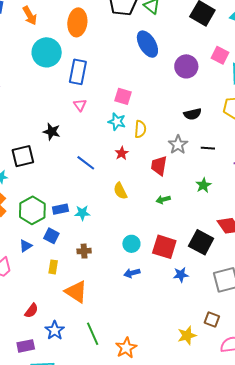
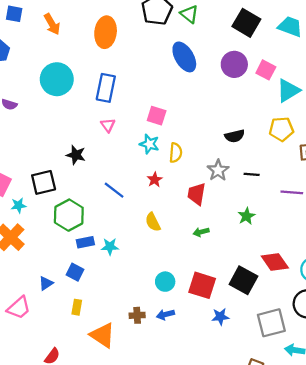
cyan circle: (47, 52) -> (57, 79), moved
purple circle: (186, 66) -> (234, 64), moved
green hexagon: (32, 210) -> (69, 215), moved
brown cross: (84, 251) -> (137, 315), moved

